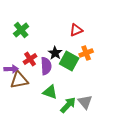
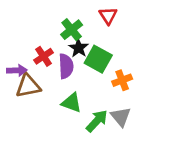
green cross: (21, 30) -> (72, 30), moved
red triangle: (76, 30) -> (108, 16), turned -40
orange cross: (86, 53) -> (122, 80), moved

